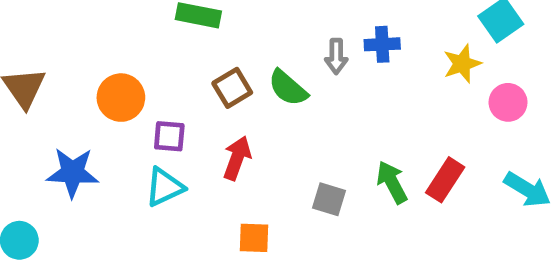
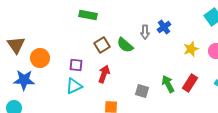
blue cross: (382, 44) -> (164, 27), turned -32
yellow star: (462, 64) -> (191, 49), moved
orange circle: (121, 98) -> (40, 58), moved
blue star: (73, 173) -> (24, 80), moved

